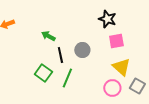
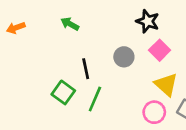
green arrow: (48, 36) -> (70, 24), moved
pink square: (116, 41) -> (160, 50), turned -35
gray circle: (82, 50) -> (124, 57), moved

